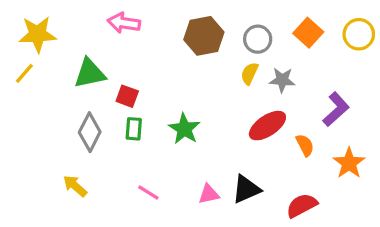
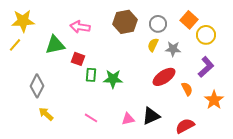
pink arrow: (124, 23) -> (80, 27), moved
yellow circle: (359, 34) -> (206, 35), moved
green rectangle: (134, 129) -> (91, 75), moved
green star: (184, 129) -> (113, 79), turned -30
gray diamond: (90, 132) -> (37, 86), moved

